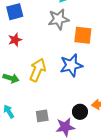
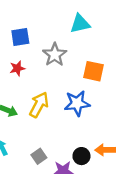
gray star: (59, 19) -> (55, 55), moved, turned -30
gray square: (42, 116) -> (39, 156), turned -32

